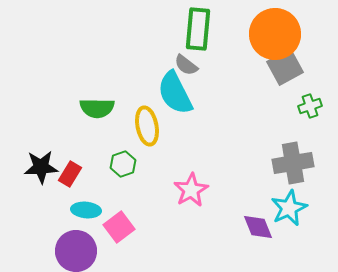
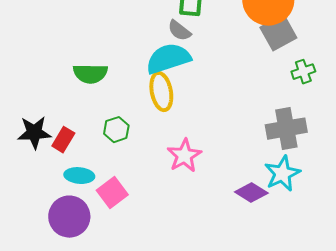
cyan semicircle: (175, 93) -> (168, 59), turned 99
yellow ellipse: (147, 126) -> (161, 92), moved
purple diamond: (258, 227) -> (251, 193), turned -36

